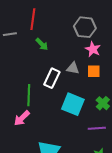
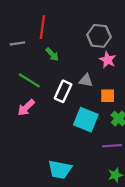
orange square: (94, 71) -> (108, 96), moved
green line: (29, 95) -> (29, 80), moved, turned -60
pink arrow: (22, 118) -> (26, 108), moved

